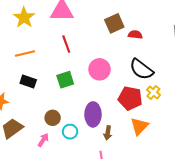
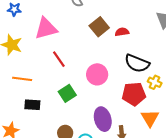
orange line: (25, 53) -> (22, 79), turned 36

